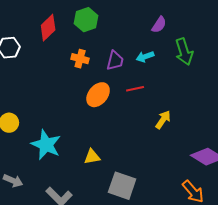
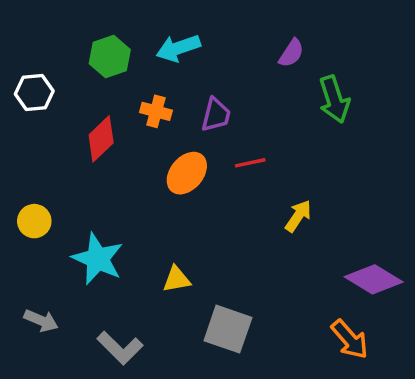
green hexagon: (86, 20) -> (110, 57), moved
red diamond: (48, 28) -> (101, 139), moved
cyan arrow: (145, 57) -> (178, 48), moved, size x1.4

